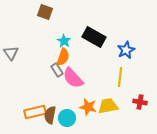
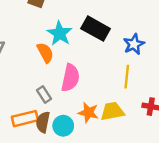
cyan star: (64, 41) -> (60, 33), size x1.5
orange semicircle: (63, 57) -> (45, 53), moved, turned -48
gray rectangle: (57, 70) -> (44, 95), moved
pink semicircle: (73, 78) -> (70, 78), turned -125

